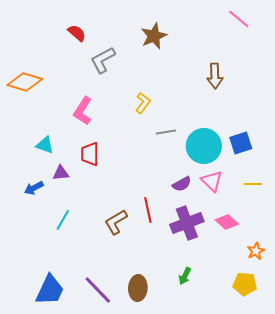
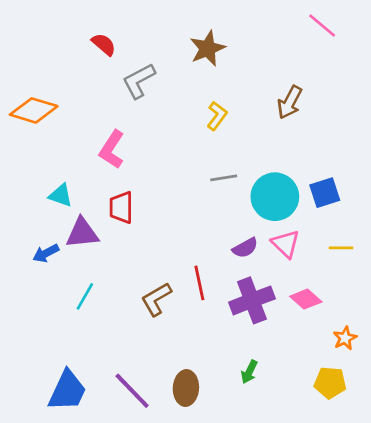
brown arrow: (215, 76) -> (290, 102), turned 30
yellow L-shape: (143, 103) -> (217, 116), moved
purple triangle: (61, 173) -> (82, 233), size x1.5

